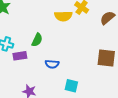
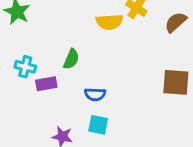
cyan square: (71, 86) -> (98, 125), moved

